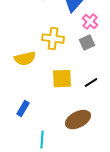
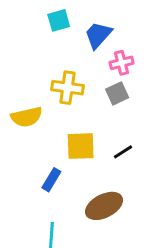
pink cross: (90, 22) -> (122, 63), turned 35
blue rectangle: (23, 109) -> (51, 180), moved

